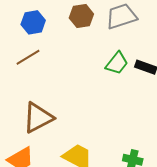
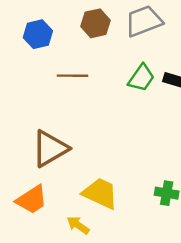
brown line: (28, 57) -> (72, 76), moved, turned 35

